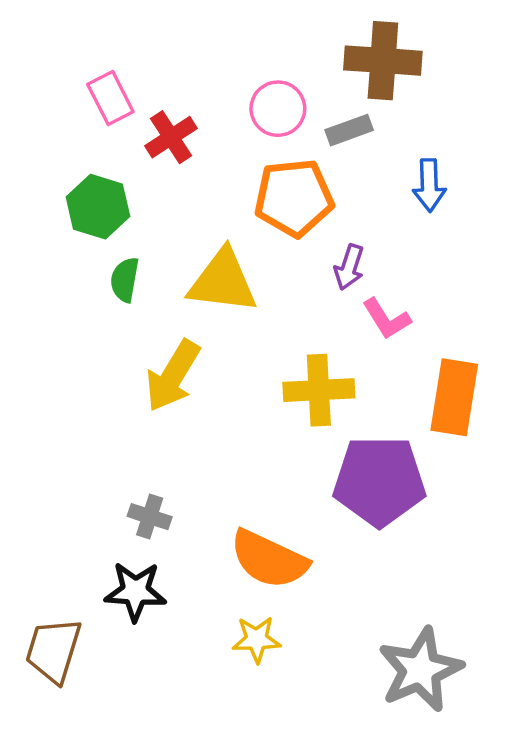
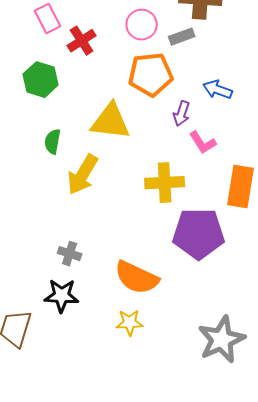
blue arrow: (429, 185) -> (218, 90), moved, turned 112
green semicircle: (125, 280) -> (53, 142), moved

